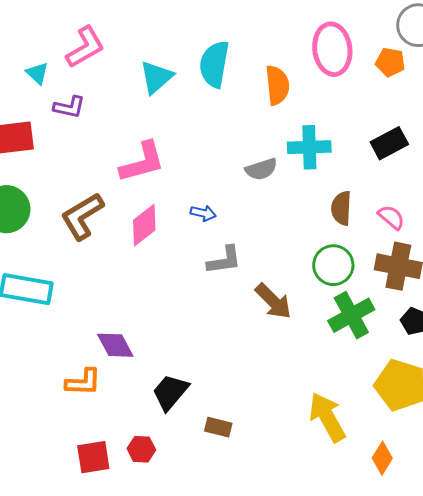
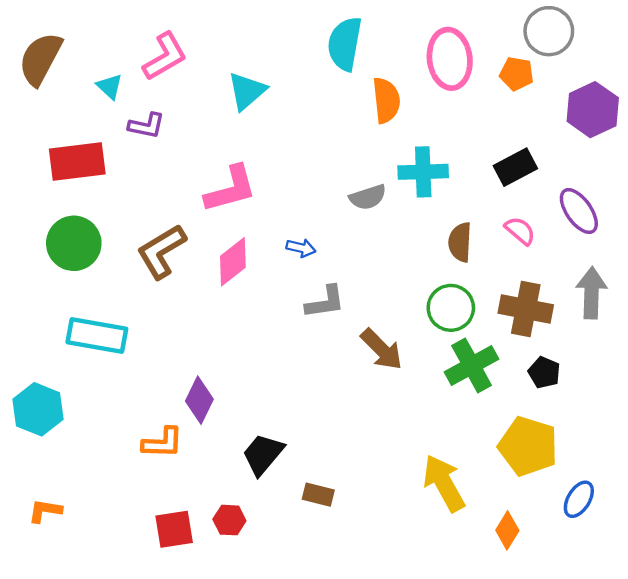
cyan semicircle: (214, 64) -> (345, 44), moved
pink semicircle: (391, 217) -> (520, 231), moved
purple diamond: (115, 345) -> (199, 400), turned 54

